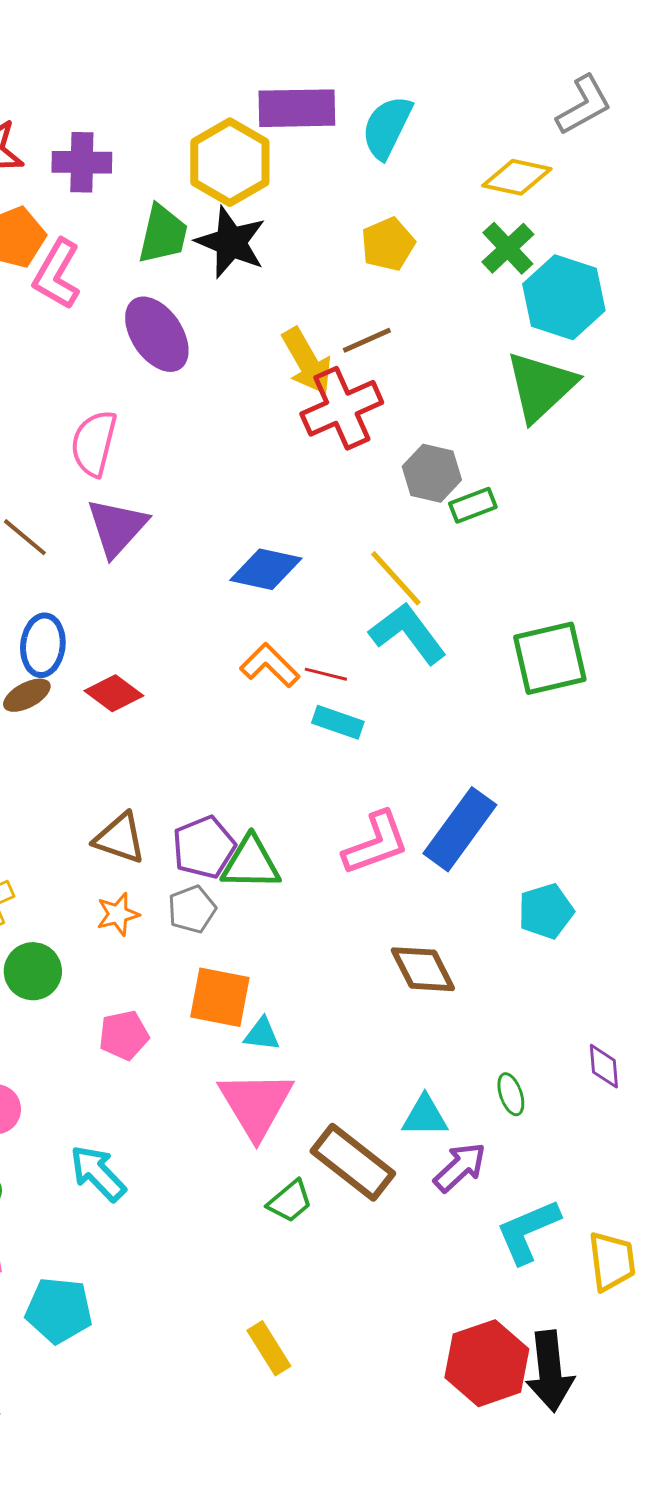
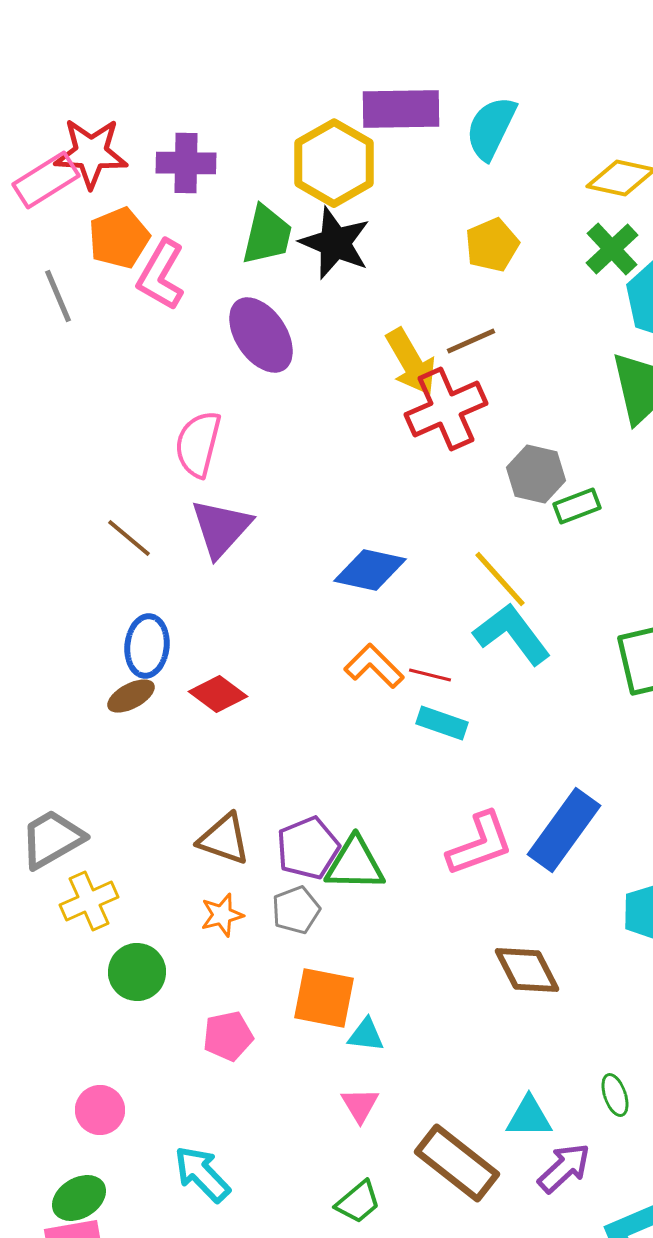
pink triangle: (256, 1104) -> (360, 1105), size x0.5
green trapezoid: (290, 1201) -> (358, 1202), moved

